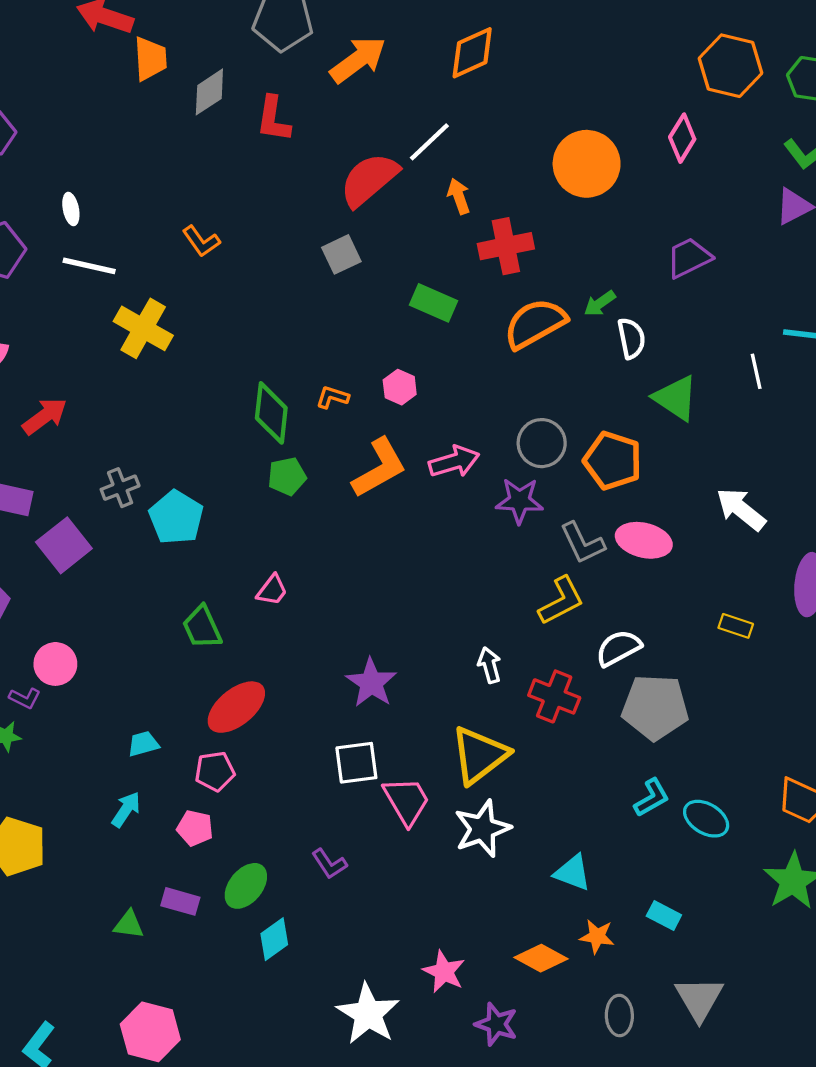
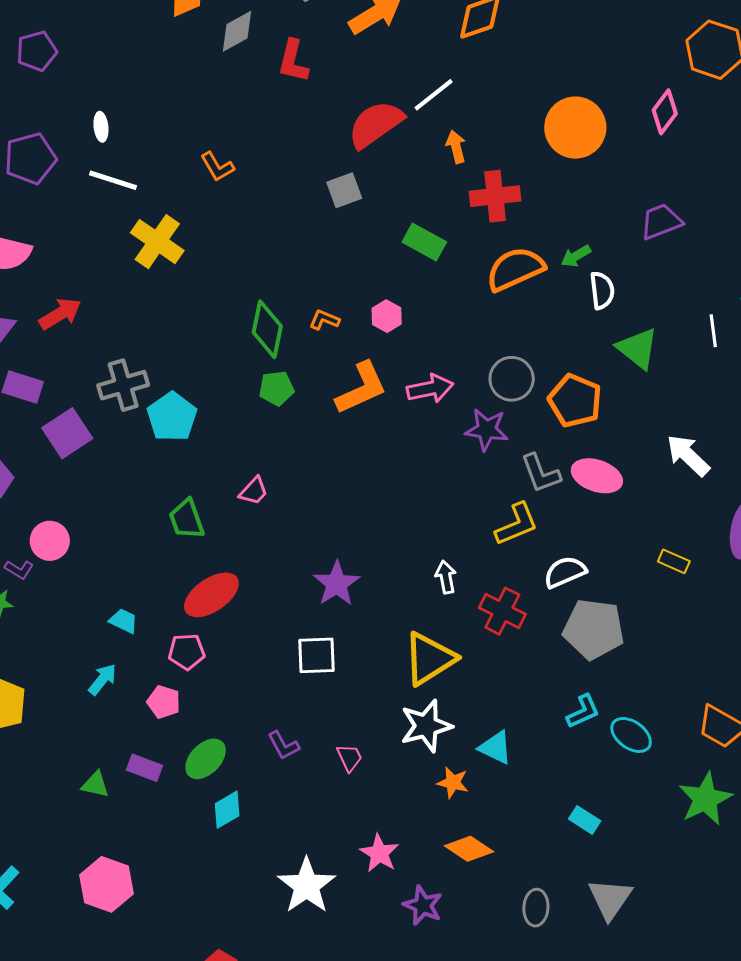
gray cross: (120, 488) -> (123, 385), size x1.4
cyan trapezoid: (143, 744) -> (124, 621), turned 36
pink trapezoid: (407, 801) -> (349, 758), moved, size x0.6
cyan triangle: (573, 873) -> (496, 748), moved
orange star: (597, 936) -> (453, 783), moved

